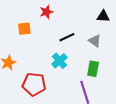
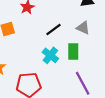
green rectangle: (93, 69) -> (73, 51), moved

